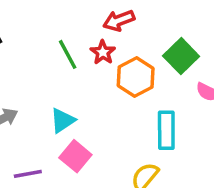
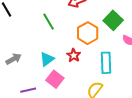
red star: (103, 52) -> (74, 55), moved

